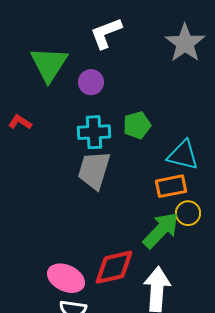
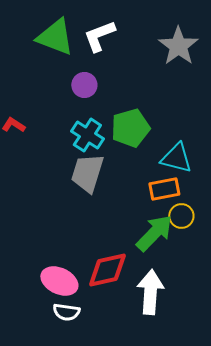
green triangle: (49, 64) -> (55, 37), moved, turned -42
green pentagon: (137, 125) -> (130, 128), size x1.4
cyan cross: (94, 132) -> (87, 135), turned 36

